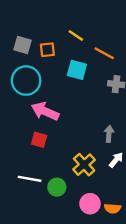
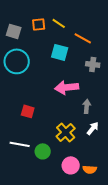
orange square: (47, 50) -> (39, 24), moved
pink arrow: (45, 111) -> (67, 87), moved, turned -30

